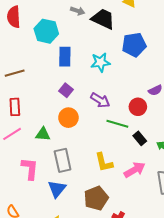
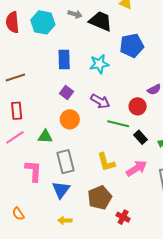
cyan hexagon: (46, 31) -> (43, 22), moved

